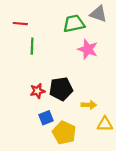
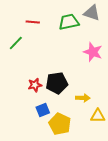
red line: (20, 24) -> (33, 22), moved
green line: (32, 46) -> (16, 43), moved, turned 42
pink star: (88, 49) -> (93, 52), moved

